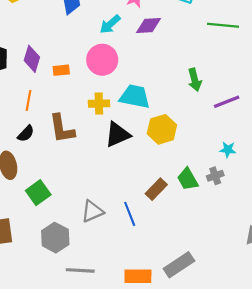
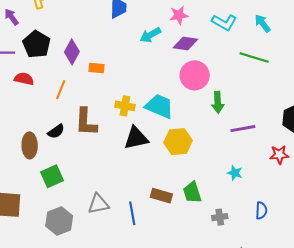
pink circle: (102, 60) -> (195, 75), moved
black semicircle: (26, 134) -> (56, 131), moved
gray cross: (215, 176) -> (220, 217), moved
brown rectangle: (156, 189) -> (161, 196), turned 50

